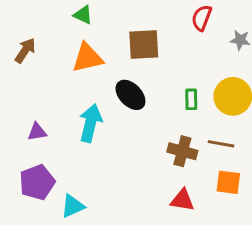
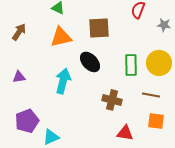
green rectangle: (191, 99) -> (131, 65), size x1.5
purple triangle: (37, 132) -> (19, 77), moved
brown cross: (182, 151) -> (112, 100), moved

